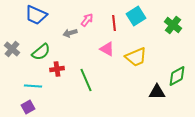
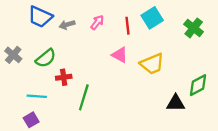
gray arrow: (70, 33) -> (67, 25), moved
green line: (86, 80) -> (84, 97), moved, turned 40

